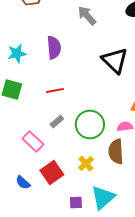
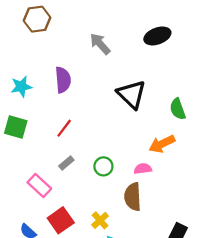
red line: (55, 90) -> (64, 128), turned -42
green circle: (90, 124) -> (103, 166), size x0.6
yellow cross: (86, 164) -> (100, 220), moved

